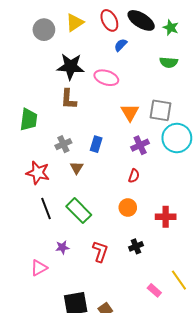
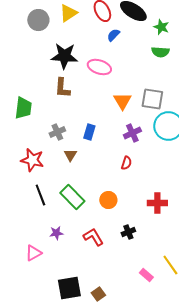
green star: (171, 28) -> (161, 27), moved
orange circle: (128, 208) -> (108, 200), moved
red L-shape: (100, 251) -> (93, 237), turned -50

